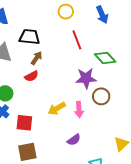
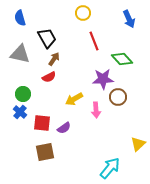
blue arrow: (102, 15) -> (129, 19), moved
black trapezoid: (29, 37) -> (47, 38), turned 55
yellow arrow: (57, 109) -> (74, 99), moved
purple semicircle: (74, 140) -> (64, 128), moved

